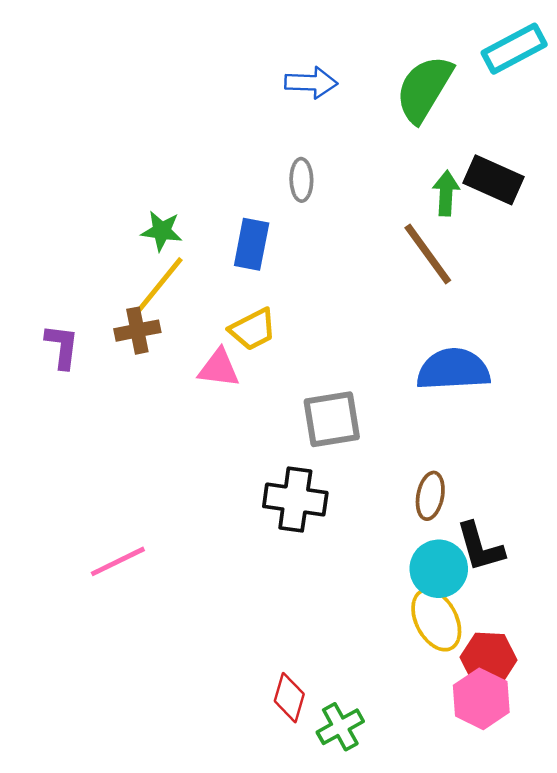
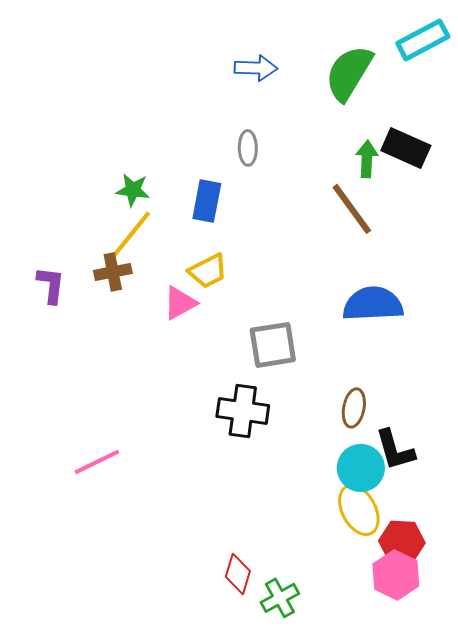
pink triangle: (219, 368) -> (180, 303), turned -36

